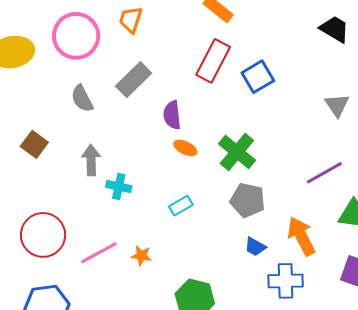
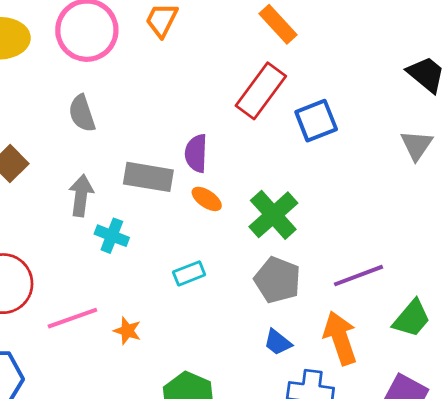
gray rectangle: (134, 80) -> (148, 177), moved, turned 45
gray triangle: (337, 105) -> (417, 145), moved
purple line: (324, 173) -> (359, 276), moved

